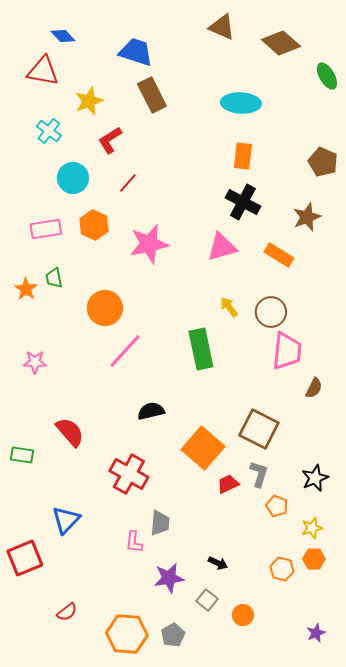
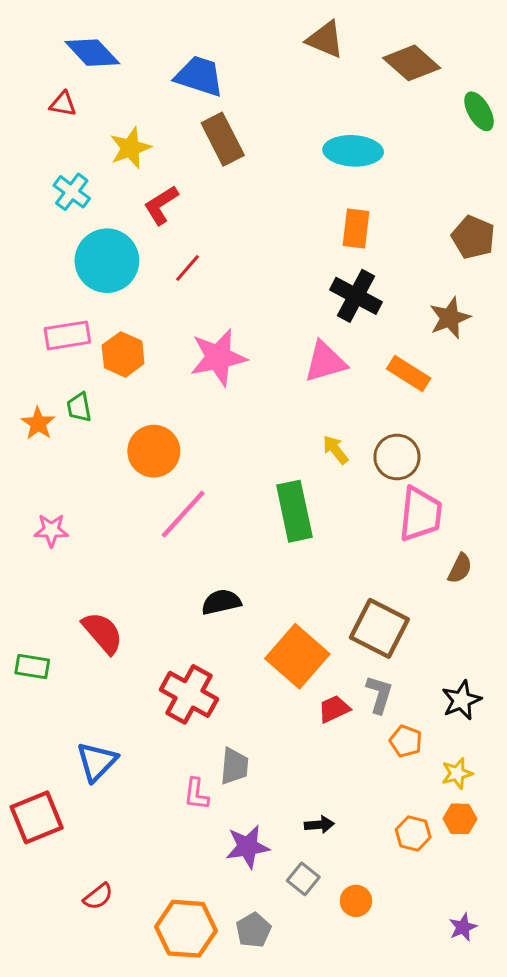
blue diamond: (63, 36) -> (92, 53), size x1.5
red triangle: (43, 71) -> (63, 104), size x0.6
cyan circle: (73, 178) -> (107, 261), size x1.4
orange hexagon: (94, 225) -> (123, 354), moved
black arrow: (218, 563) -> (319, 825), turned -30

